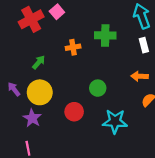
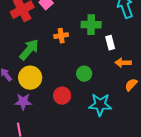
white rectangle: (144, 45) -> (110, 43), moved
green arrow: (39, 62) -> (29, 50), size x1.6
purple star: (32, 118) -> (23, 102), turned -30

